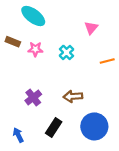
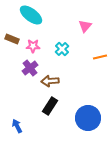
brown arrow: (73, 96) -> (50, 81), moved
purple cross: (33, 97) -> (30, 68), moved
black rectangle: (54, 128) -> (50, 106), moved

